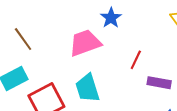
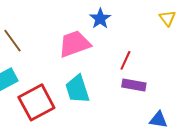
purple rectangle: (159, 83) -> (134, 85), moved

